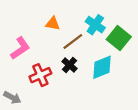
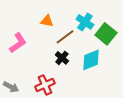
red cross: (40, 75) -> (45, 85), moved

